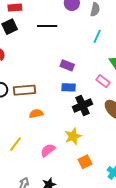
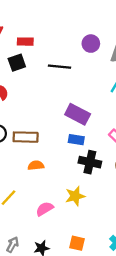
purple rectangle: (67, 65) -> (78, 114), size x1.5
black cross: (82, 105) -> (90, 162), turned 30
orange square: (85, 162) -> (77, 243), moved, turned 32

